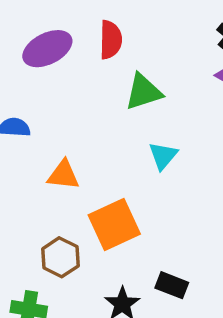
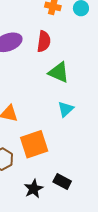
green triangle: (143, 92) -> (59, 72), turned 35

